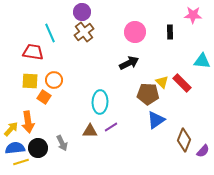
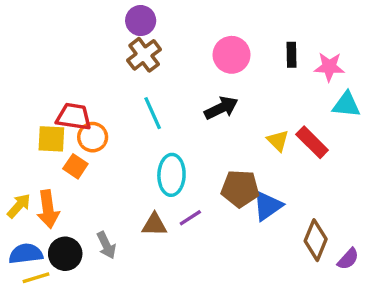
pink star: (193, 15) -> (329, 67), moved
cyan line: (50, 33) -> (153, 113), moved
red trapezoid: (33, 52) -> (74, 117), moved
brown pentagon: (148, 94) -> (240, 189), moved
yellow arrow: (11, 129) -> (19, 206), moved

